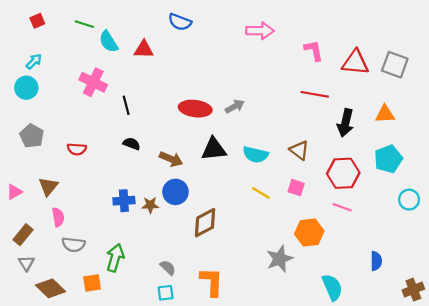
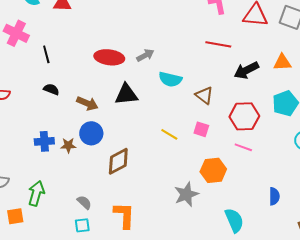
black arrow: (345, 123) -> (246, 70), turned 50
cyan semicircle: (256, 155) -> (170, 79), moved

